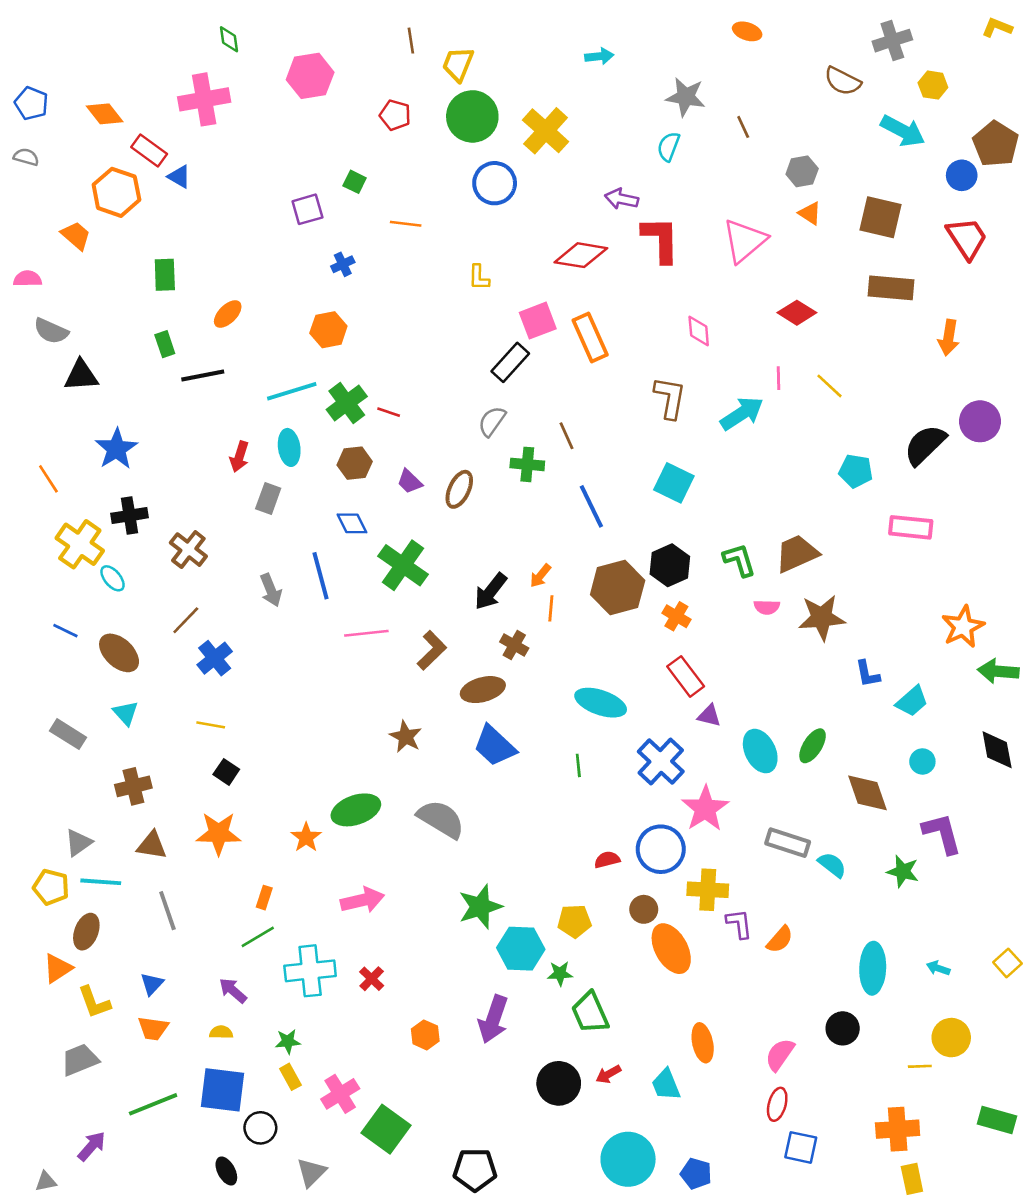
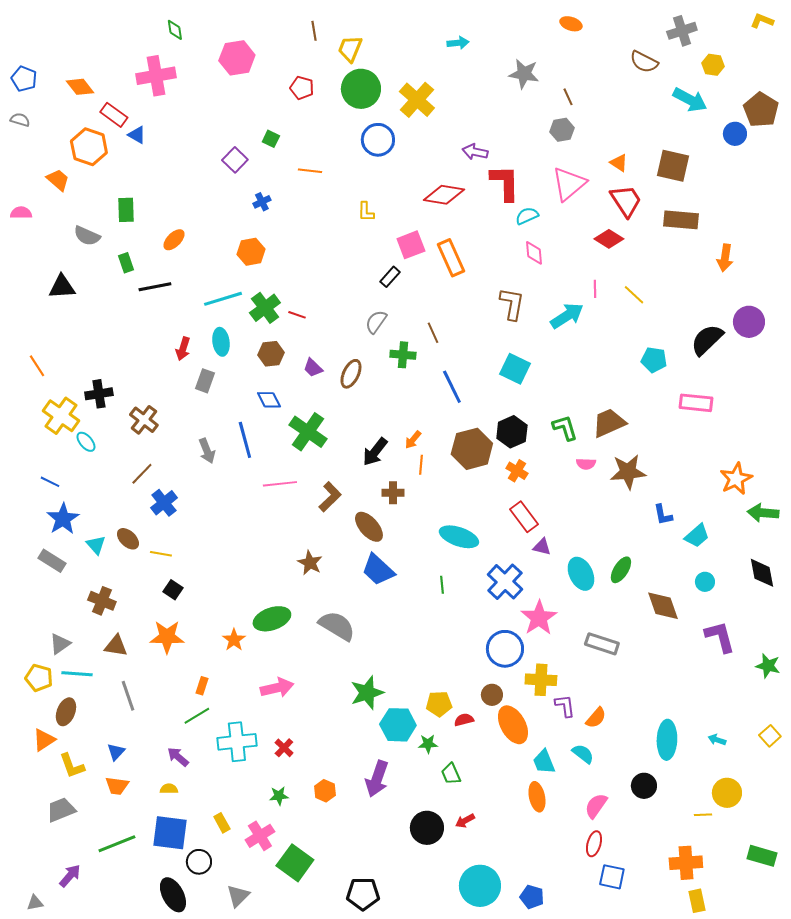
cyan semicircle: (669, 147) -> (527, 216), moved, turned 45
gray hexagon: (802, 171) -> (562, 130), moved
purple square: (307, 209) -> (235, 160), turned -30
red trapezoid: (967, 238) -> (626, 201), moved
gray semicircle: (51, 331) -> (87, 236), moved
black rectangle: (510, 362) -> (390, 277), size x0.7
blue star: (116, 449) -> (63, 519), moved
brown cross: (514, 645) -> (393, 493), turned -30
brown ellipse: (119, 653) -> (128, 539), moved, size x0.7
brown ellipse: (483, 690) -> (369, 527), turned 64
brown cross: (133, 786) -> (102, 601), turned 36
red semicircle: (607, 860) -> (464, 720), moved
cyan semicircle: (832, 865) -> (583, 754), moved
green star: (903, 871) -> (768, 666), moved
green trapezoid: (590, 1013) -> (451, 774), size x0.7
green star: (288, 1041) -> (279, 796), moved
cyan trapezoid: (666, 1085) -> (544, 762), moved
black ellipse: (226, 1171) -> (173, 895), size x1.6

